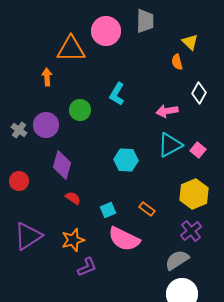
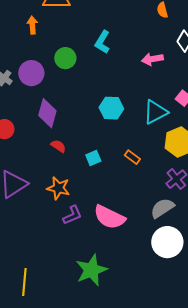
cyan triangle: (170, 145) -> (155, 112), moved
pink semicircle: (124, 239) -> (109, 217), moved
orange star: (73, 240) -> (58, 188), turned 30

